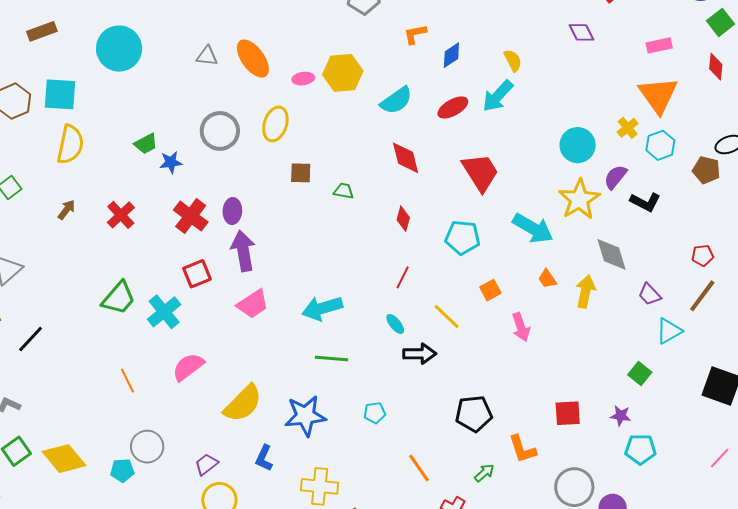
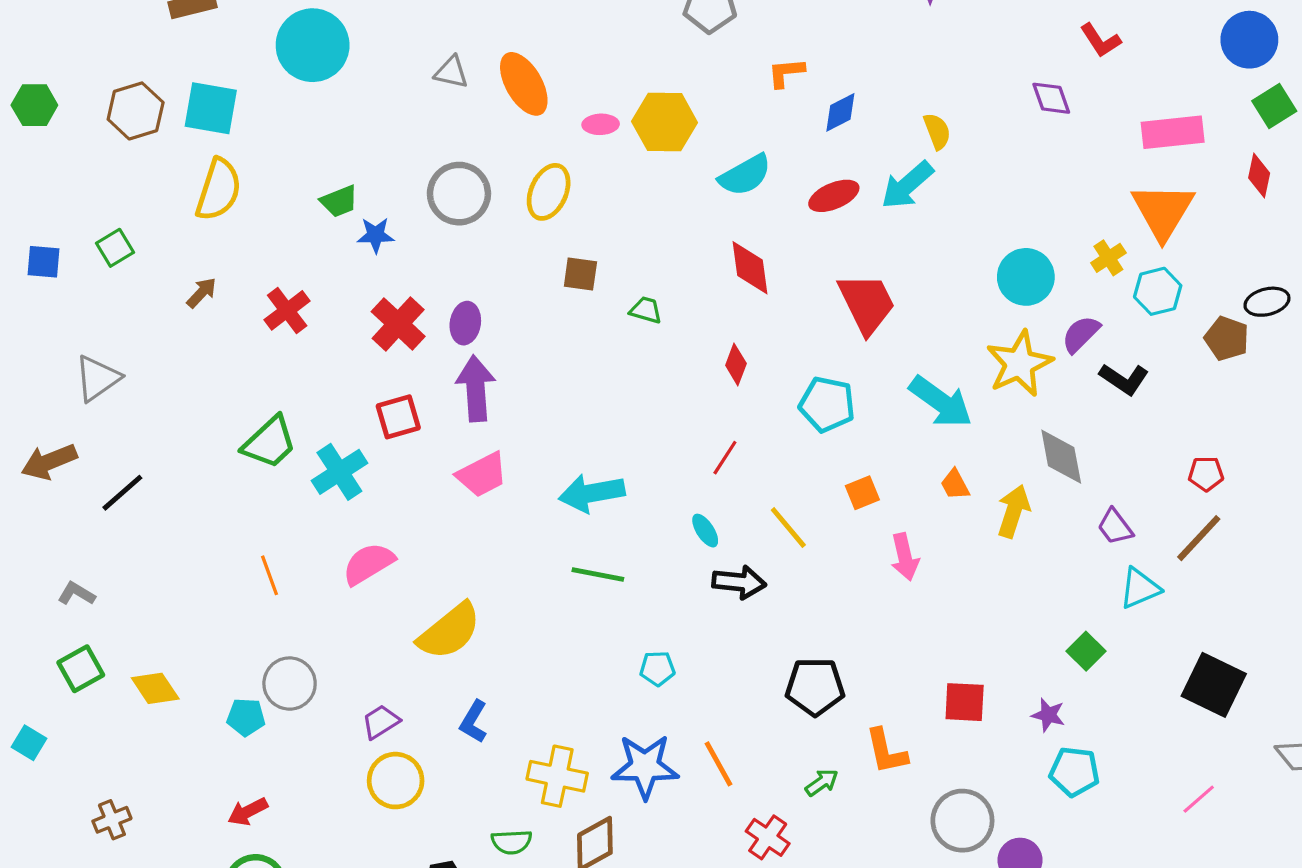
pink rectangle: (659, 45) -> (1173, 132), size x1.5
blue star: (305, 416) -> (645, 767), moved
yellow diamond: (64, 459) -> (155, 688), size x0.7

